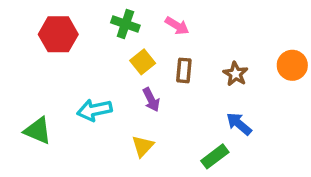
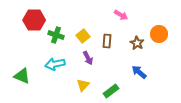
green cross: (125, 24) -> (56, 35), moved
pink arrow: (177, 26) -> (121, 15), moved
orange circle: (292, 65) -> (159, 34), moved
green rectangle: (215, 156) -> (111, 91), moved

